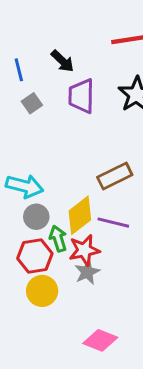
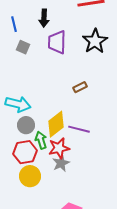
black arrow: (62, 61) -> (44, 18), turned 48
gray square: (32, 103) -> (23, 47), turned -32
brown rectangle: (115, 176) -> (80, 87), moved, size x0.6

